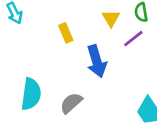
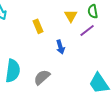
blue arrow: (97, 61) -> (60, 47), size x0.6

